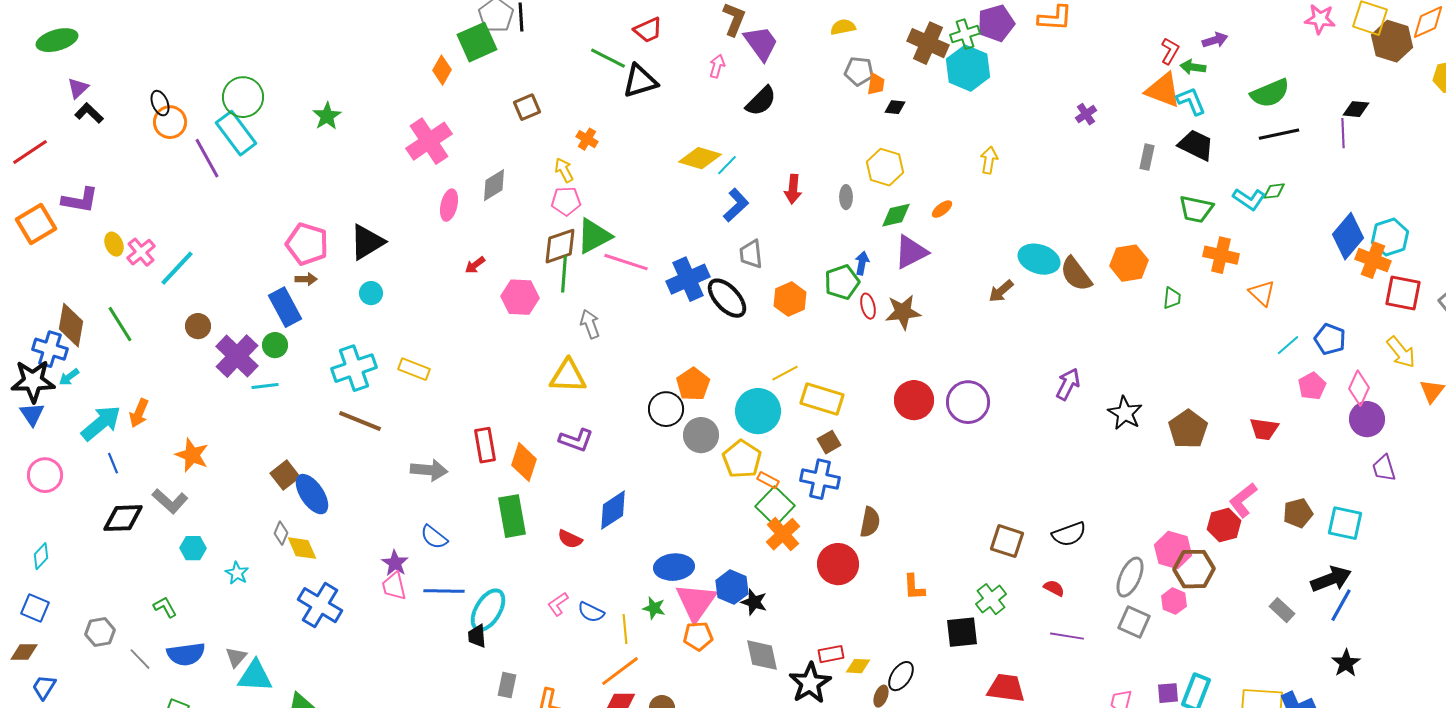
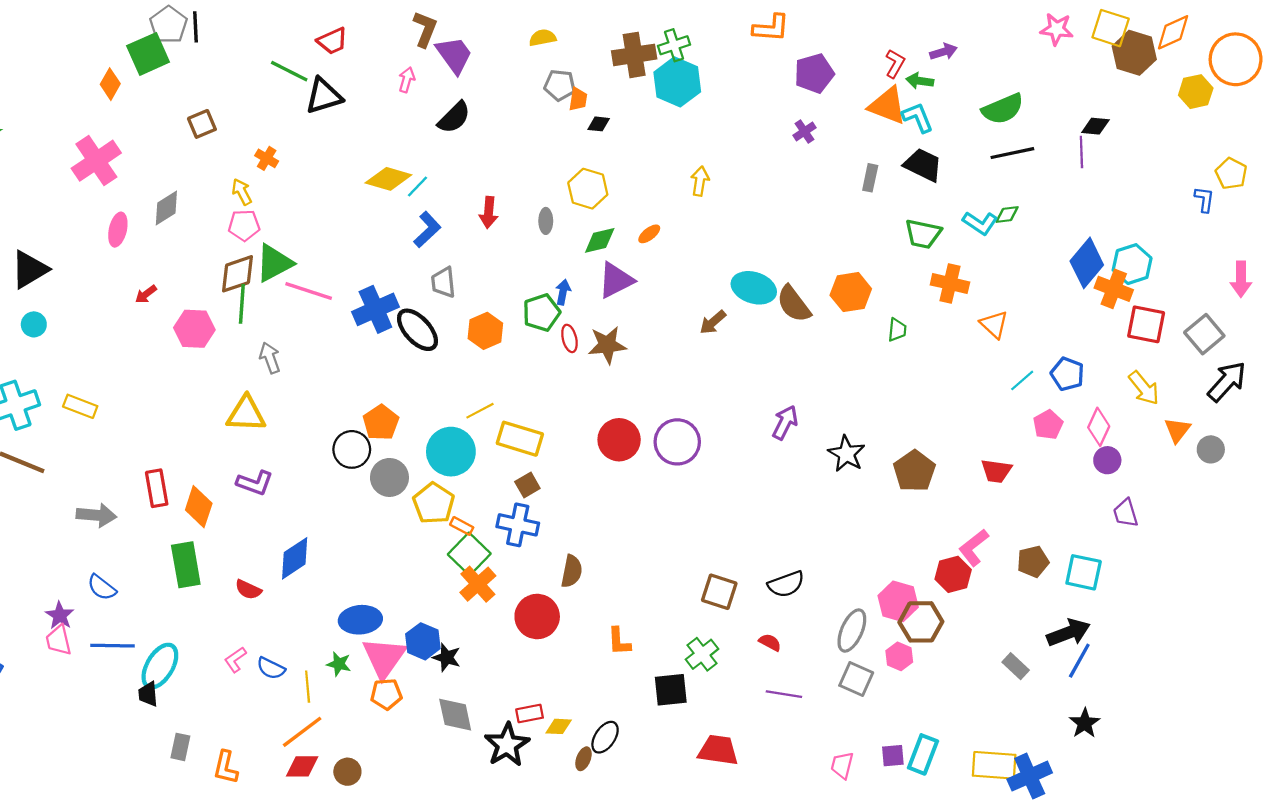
purple pentagon: (996, 23) -> (814, 73), moved
brown cross: (928, 43) -> (634, 55), turned -33
purple circle: (1367, 419) -> (1107, 460), size x0.7

